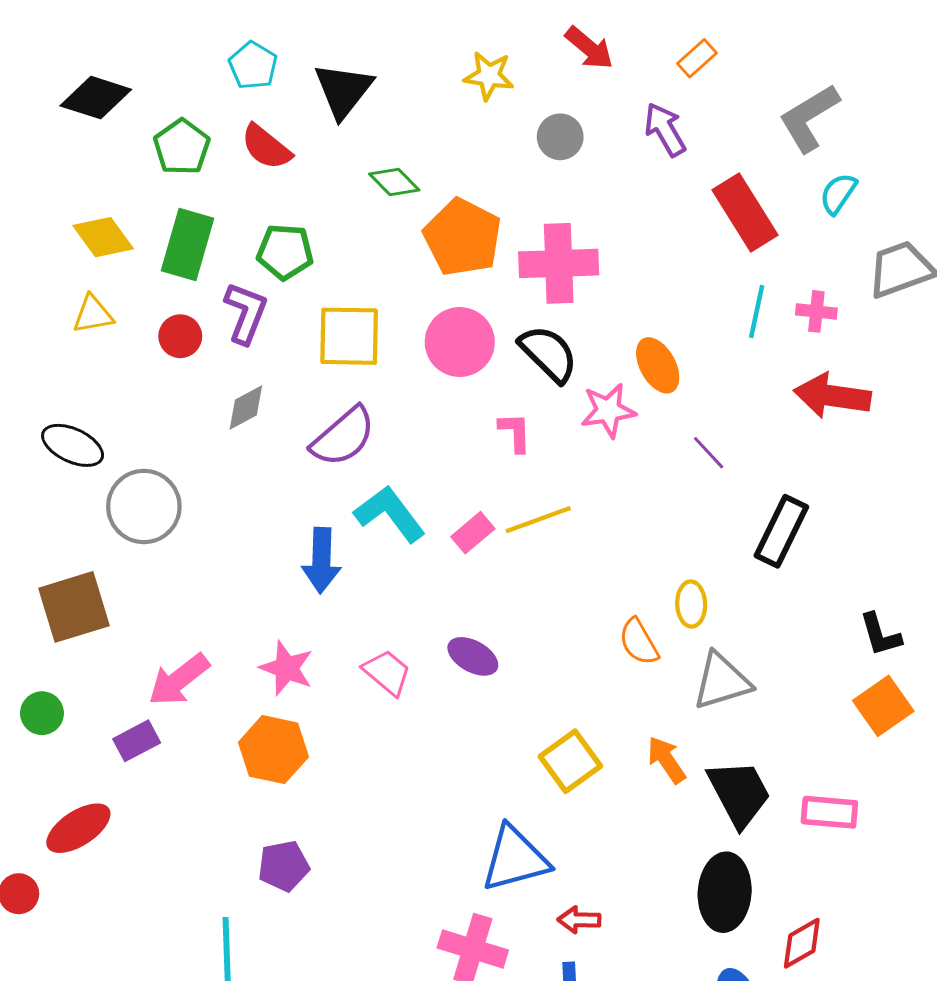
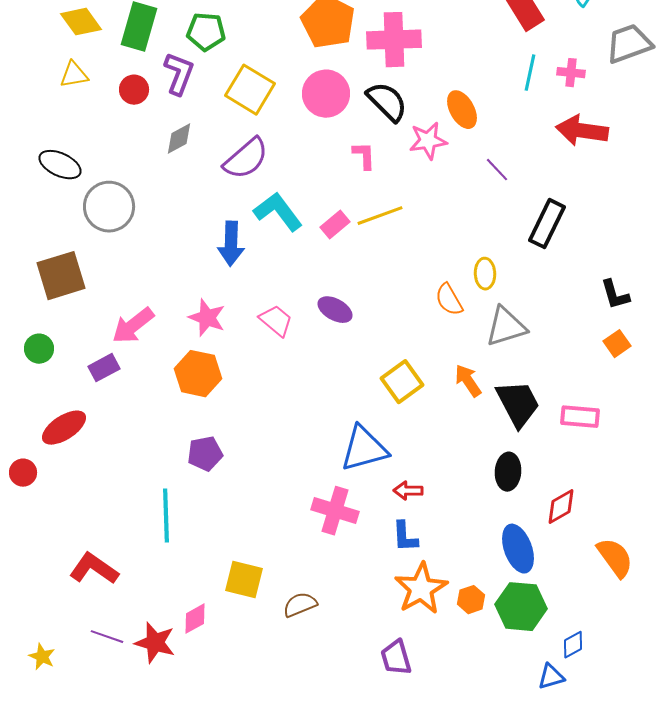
yellow square: (349, 336) -> (250, 90), turned 30
orange square: (883, 706) -> (617, 344), size x0.7
black ellipse: (725, 892) -> (508, 472), size x0.7

